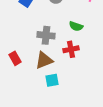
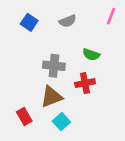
red rectangle: (15, 58) -> (24, 117), moved
cyan square: (52, 80) -> (61, 122), turned -32

